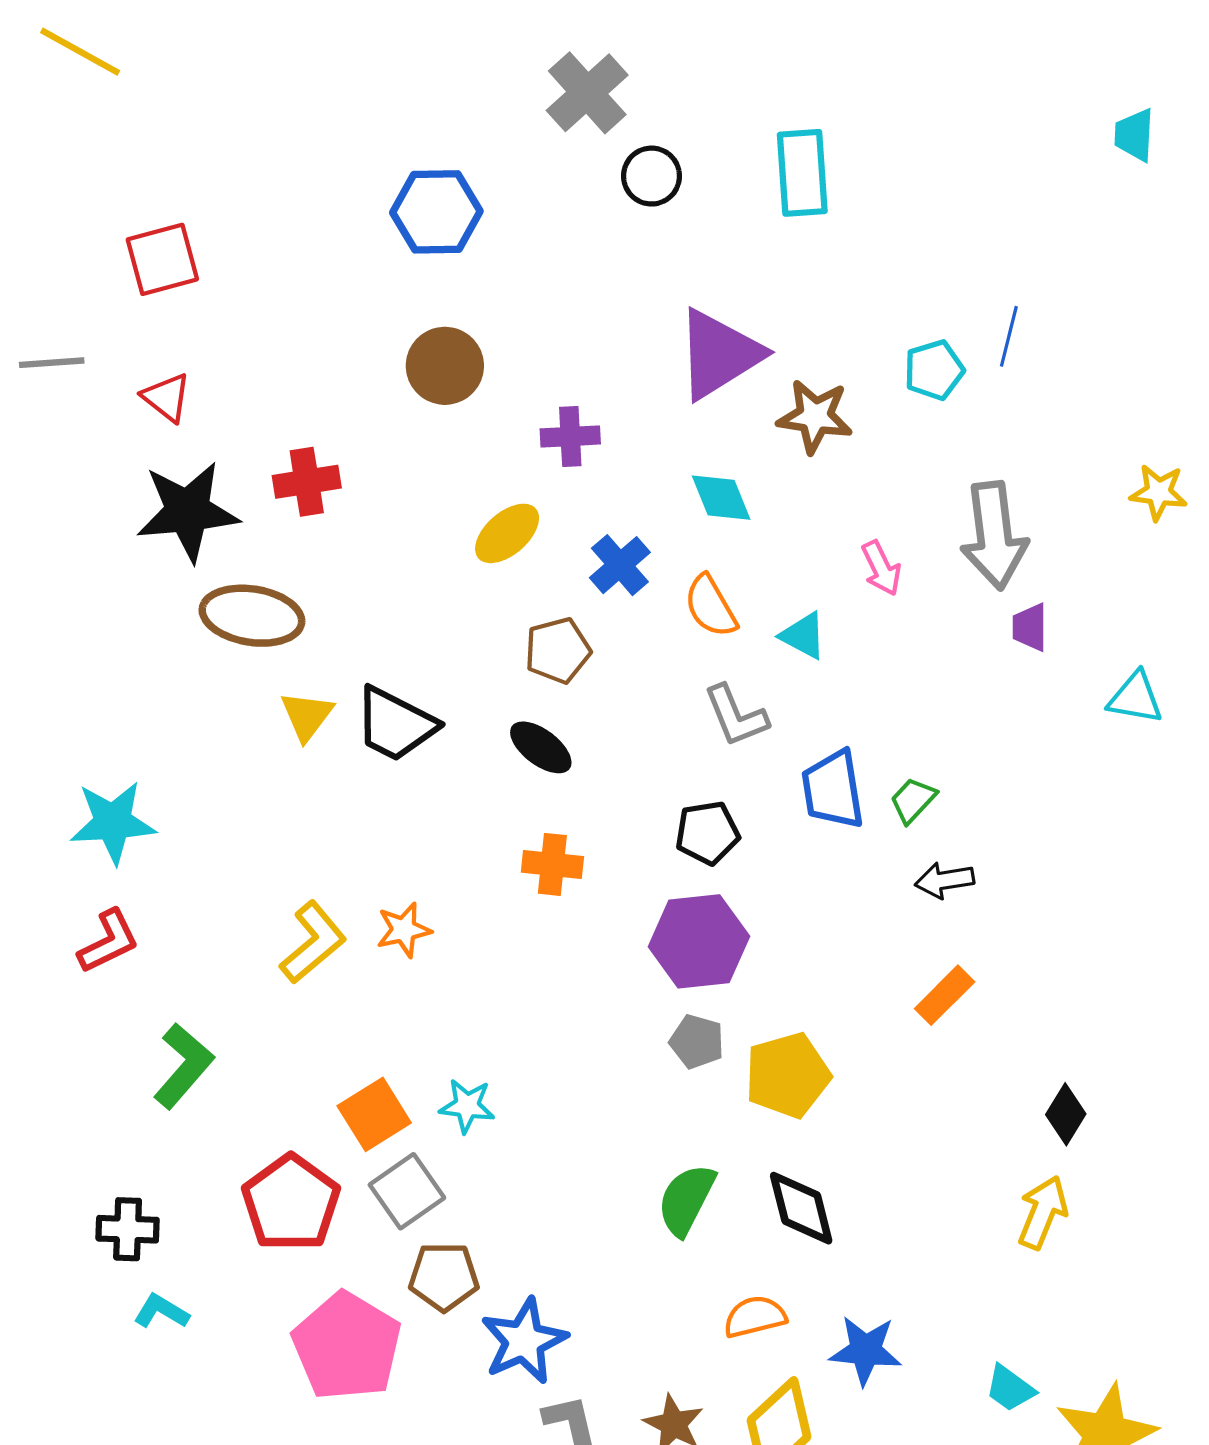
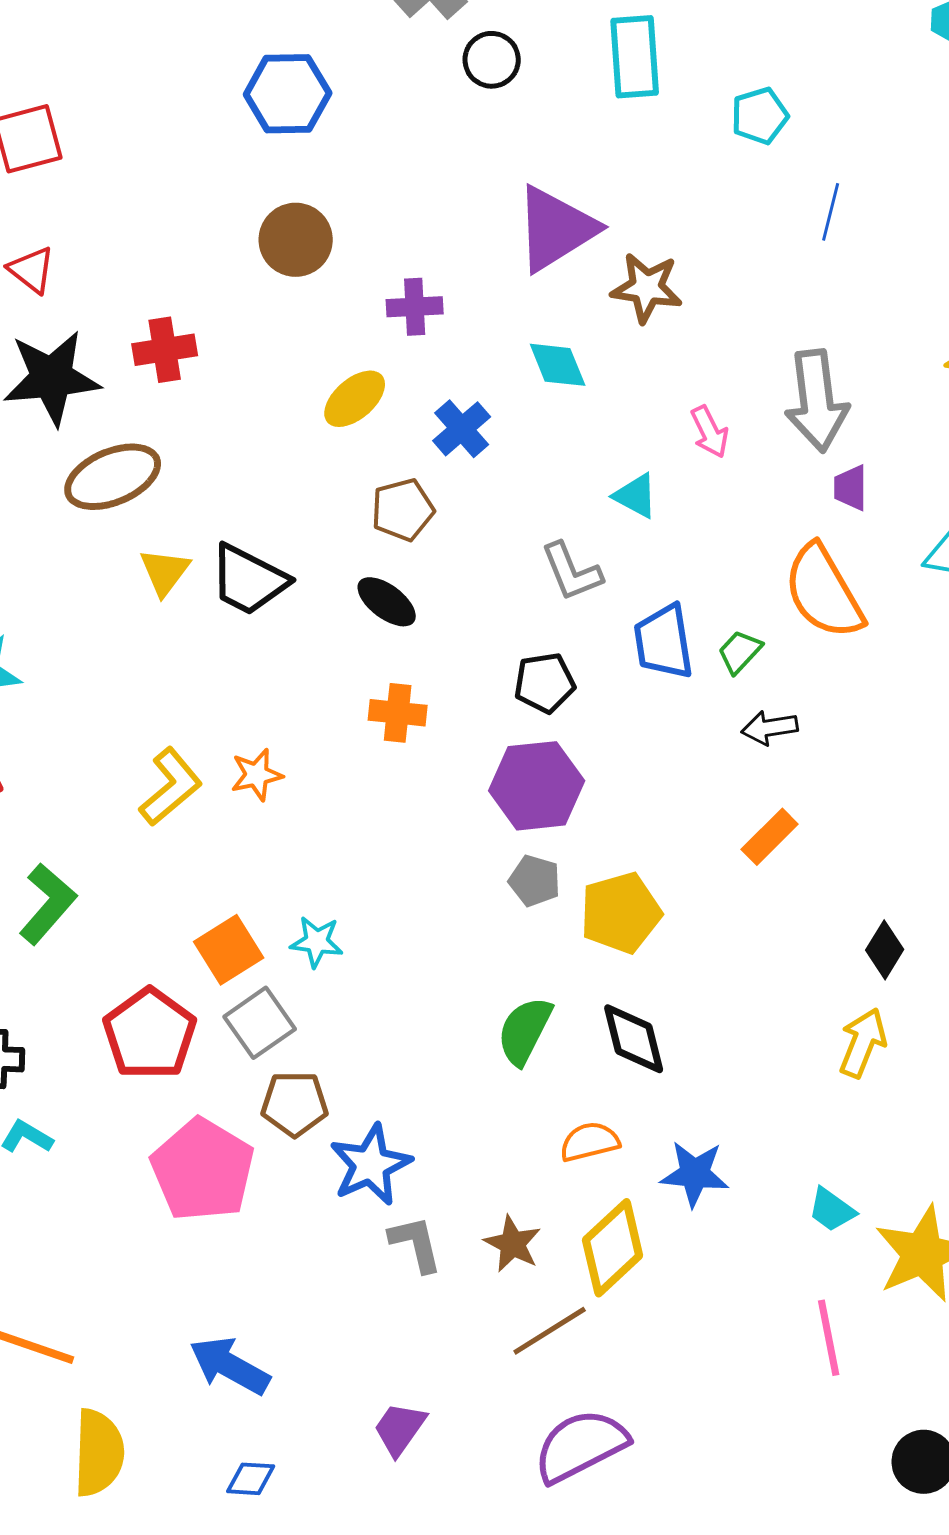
cyan pentagon: (934, 370) -> (760, 116), moved
orange semicircle: (711, 606) -> (824, 592), moved, size x1.6
brown ellipse: (252, 616) -> (113, 477), turned -32

